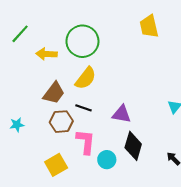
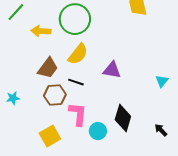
purple triangle: (122, 114) -> (112, 70), moved

